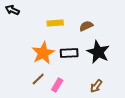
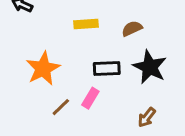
orange star: (43, 53) -> (43, 69), moved
pink rectangle: (57, 85) -> (90, 98), moved

